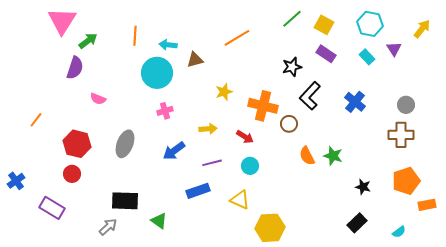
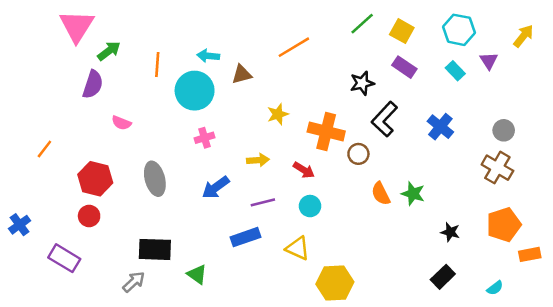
orange line: (135, 36) -> (157, 65), moved
brown cross: (401, 135) -> (497, 168), turned 30
gray ellipse: (125, 144) -> (155, 179), turned -36

